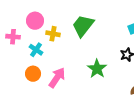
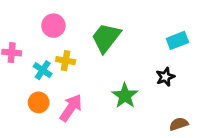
pink circle: (35, 21) -> (53, 26), moved
yellow cross: (53, 34) -> (66, 61), moved

